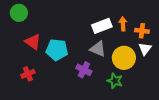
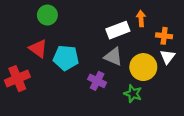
green circle: (19, 13) -> (47, 15), moved
orange arrow: (123, 24) -> (141, 18), moved
red cross: (28, 74) -> (17, 79), moved, size x1.5

